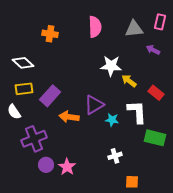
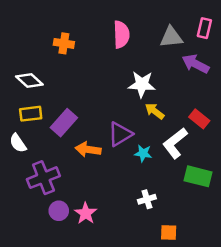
purple arrow: (153, 50) -> (195, 64), size x1.5
yellow arrow: (129, 81) -> (155, 111), moved
white L-shape: (137, 112) -> (175, 143), turned -125

